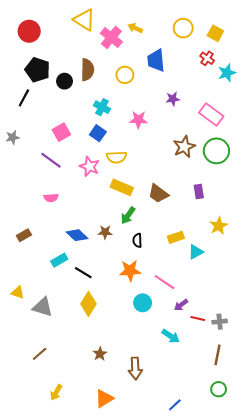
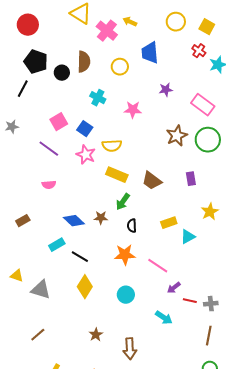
blue square: (98, 133) -> (85, 129), moved
cyan circle: (143, 303) -> (126, 295), moved

